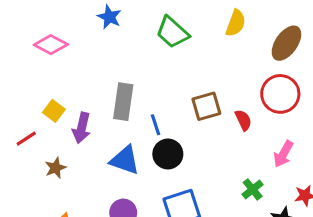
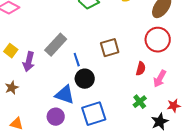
gray rectangle: (123, 102) -> (56, 45), turned 35
red semicircle: (243, 120) -> (141, 69), moved, turned 40
blue triangle: (125, 160) -> (65, 95), moved

